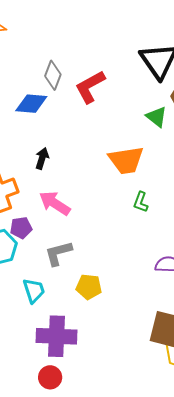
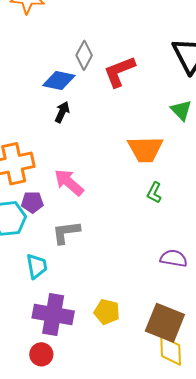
black arrow: (42, 158) -> (62, 112), moved
yellow pentagon: (89, 287) -> (107, 312), moved

